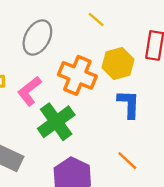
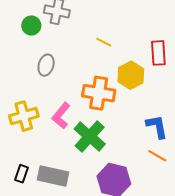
gray ellipse: (37, 38) -> (46, 65), moved, size x0.7
blue L-shape: (129, 104) -> (157, 127), moved

